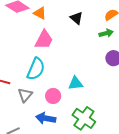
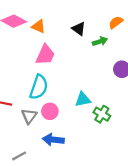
green arrow: (106, 33) -> (100, 41), moved
pink circle: (53, 96) -> (50, 111), moved
green cross: (84, 118) -> (102, 114), moved, size x0.7

